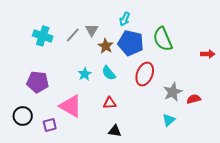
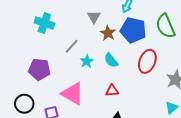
gray line: (73, 35) -> (72, 46), moved

